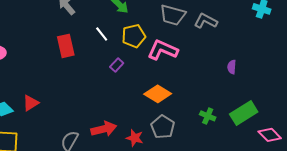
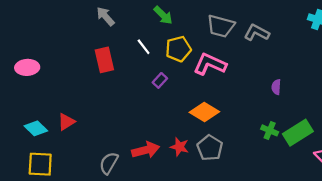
purple semicircle: (232, 67) -> (276, 87), moved
green cross: (208, 116) -> (270, 130), moved
red star: (135, 138) -> (179, 147), moved

